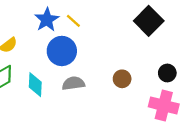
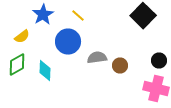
blue star: (47, 20) -> (43, 14), moved
gray semicircle: (73, 83) -> (97, 58), moved

